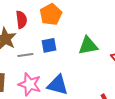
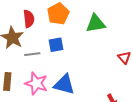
green triangle: (88, 46) -> (96, 23), moved

